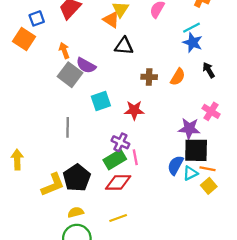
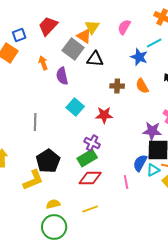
blue star: (193, 43) -> (139, 57), moved
purple semicircle: (86, 65) -> (62, 76), turned 48
gray square: (70, 75) -> (73, 49), moved
orange semicircle: (178, 77) -> (142, 86), turned 119
cyan square: (101, 101) -> (75, 107), turned -30
gray line: (68, 127) -> (35, 122), moved
pink line: (135, 157) -> (126, 182), moved
black pentagon: (77, 178) -> (48, 161), moved

